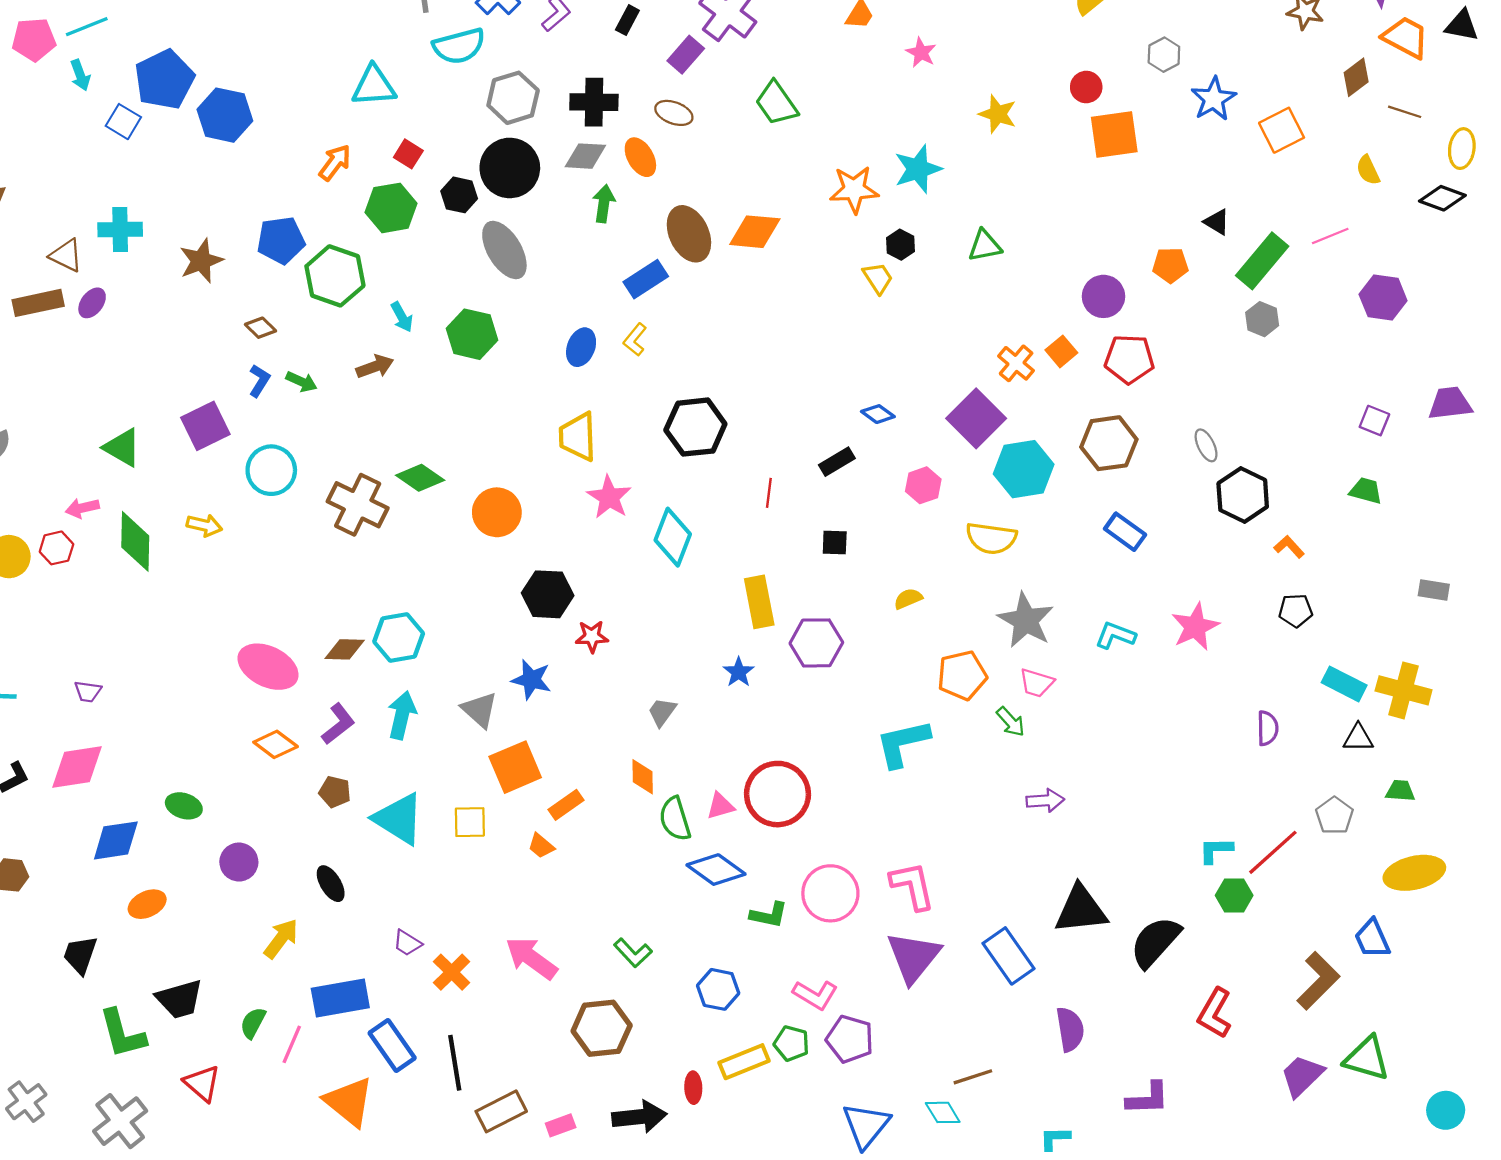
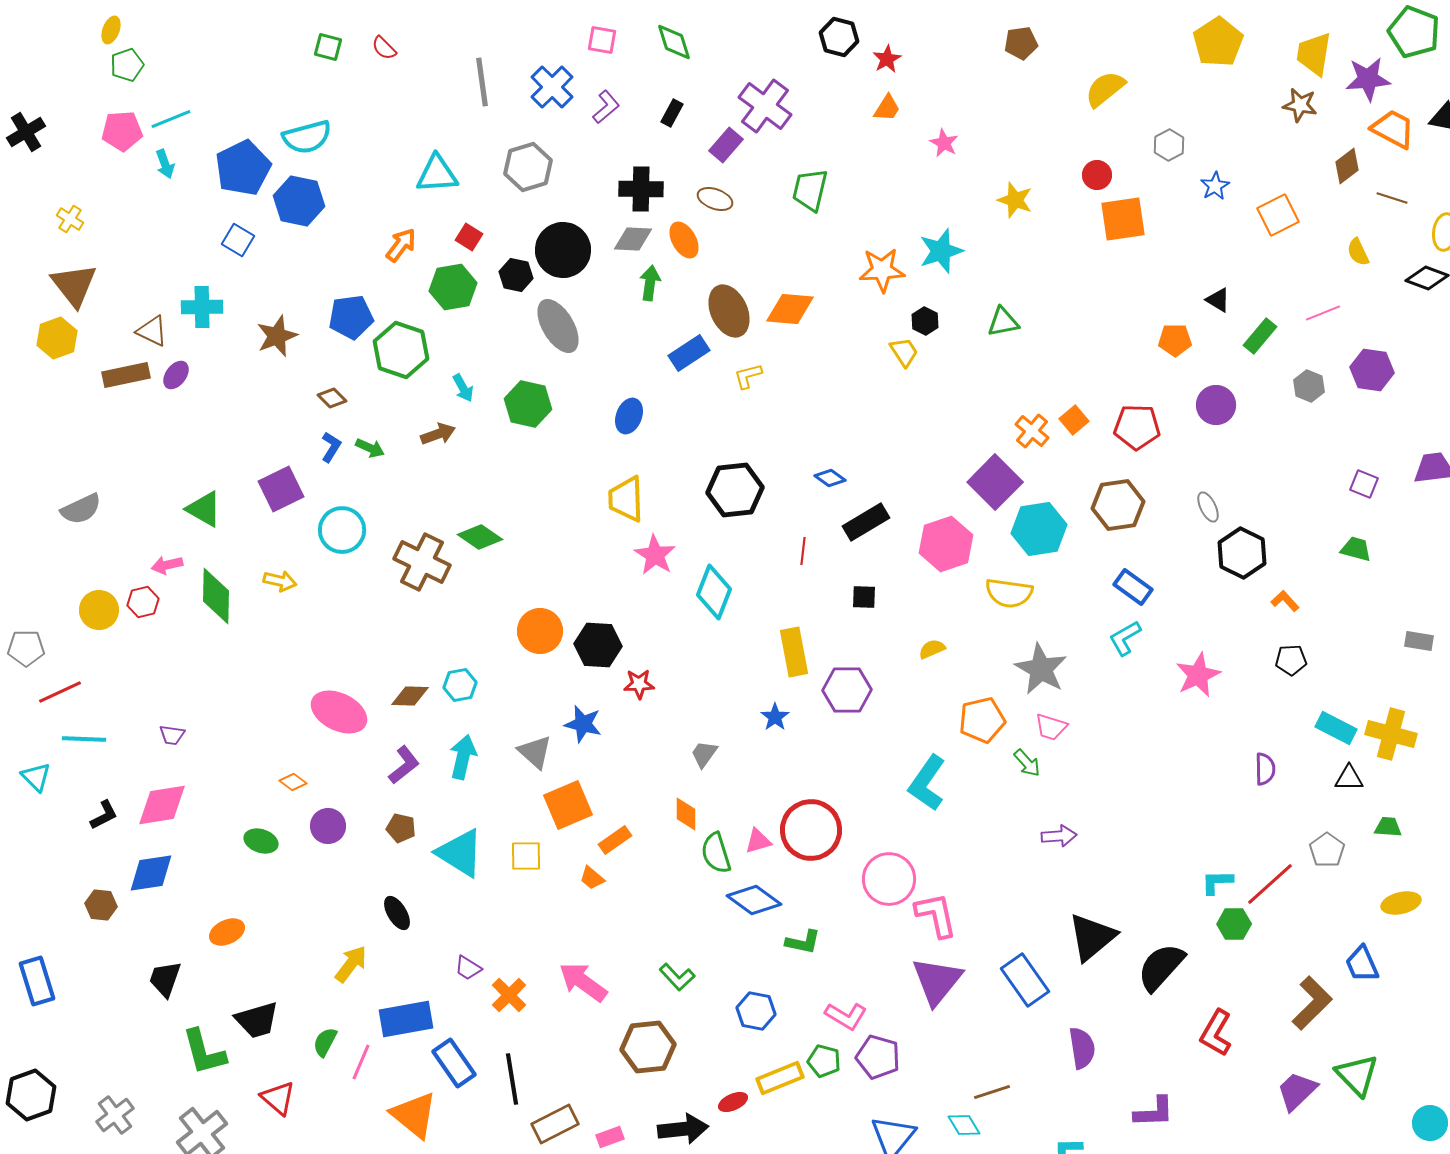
cyan semicircle: (459, 46) -> (307, 137), moved
gray hexagon: (513, 98) -> (528, 167), moved
blue star: (1214, 99) -> (1215, 186), size x0.7
green trapezoid: (776, 103) -> (810, 190), turned 48
blue square: (123, 122) -> (238, 240), moved
green rectangle: (1262, 261) -> (1260, 336), size x0.7
purple circle: (1103, 296) -> (1216, 405), moved
gray hexagon: (1262, 319) -> (1309, 386), moved
yellow L-shape: (635, 340) -> (748, 376), moved, turned 36
blue diamond: (878, 414) -> (830, 478), moved
black rectangle: (837, 462) -> (866, 522), size x1.4
pink hexagon: (923, 485) -> (946, 544), size x1.6
orange circle: (497, 512) -> (540, 631), moved
cyan L-shape: (1115, 635) -> (1125, 638), moved, turned -51
cyan hexagon: (399, 638) -> (460, 685), size x0.7
cyan L-shape: (903, 743) -> (927, 783), turned -42
orange diamond: (276, 744) -> (293, 782), moved, size x0.7
blue diamond: (116, 840) -> (151, 873), moved
purple circle: (239, 862) -> (328, 826), moved
yellow ellipse: (1414, 873) -> (1401, 903), size x0.7
pink circle: (830, 893) -> (889, 879), moved
black triangle: (1081, 910) -> (1092, 937), turned -34
green triangle: (1367, 1058) -> (1357, 1075), turned 30
red ellipse: (693, 1088) -> (733, 1102), turned 68

